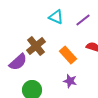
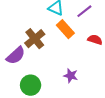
orange rectangle: (68, 55) -> (65, 29), moved

